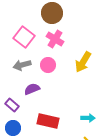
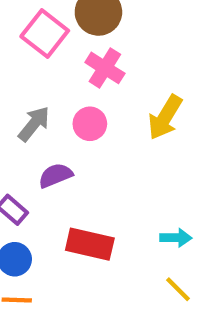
pink square: (24, 37) -> (45, 34), moved
gray arrow: (22, 65) -> (34, 124), turned 144

